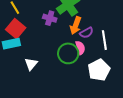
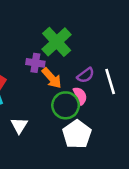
orange arrow: (76, 26) -> (52, 78), moved, turned -54
white pentagon: (99, 70) -> (77, 134), moved

